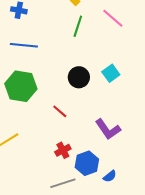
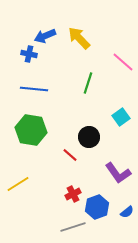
green line: (78, 26) -> (88, 83), moved
black circle: (79, 77) -> (89, 137), moved
blue semicircle: (110, 176) -> (127, 212), moved

